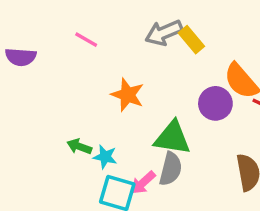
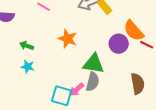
green arrow: (79, 147) -> (27, 46), moved
cyan star: (105, 157) -> (28, 67), moved

